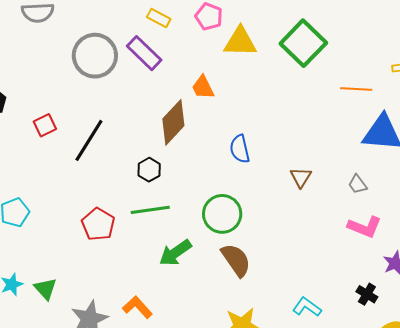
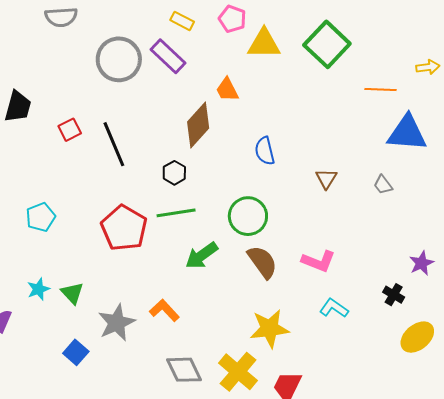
black line: (89, 140) -> (114, 144), turned -54
red pentagon: (98, 224) -> (124, 228), size x1.4
pink L-shape: (365, 227) -> (318, 261), moved

